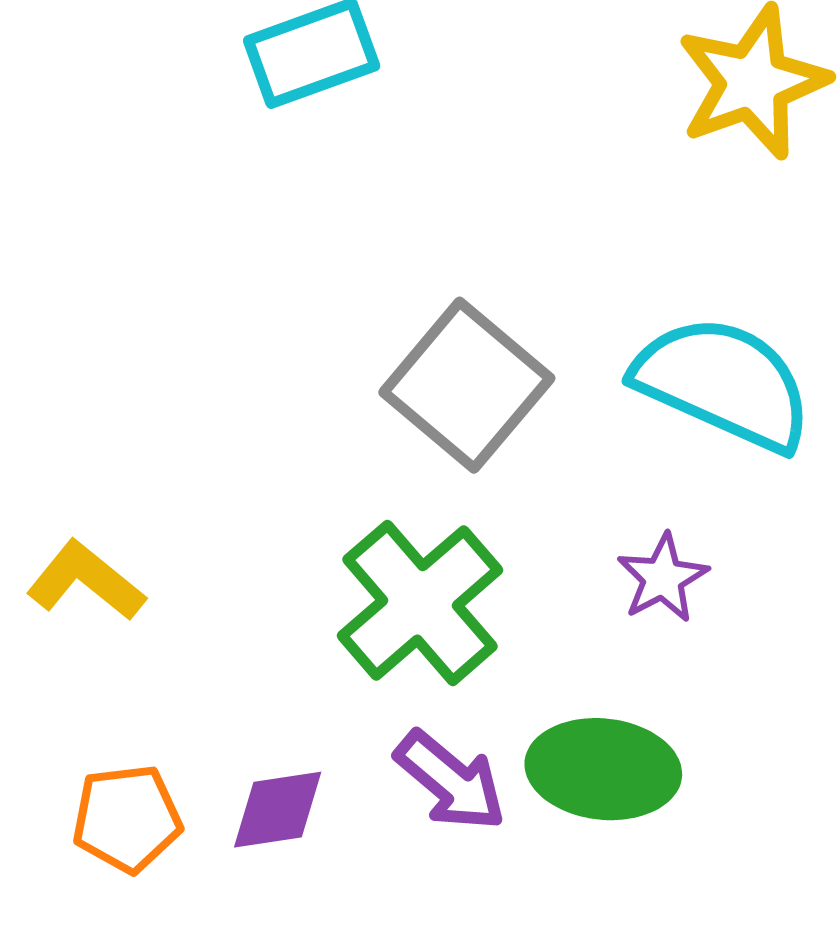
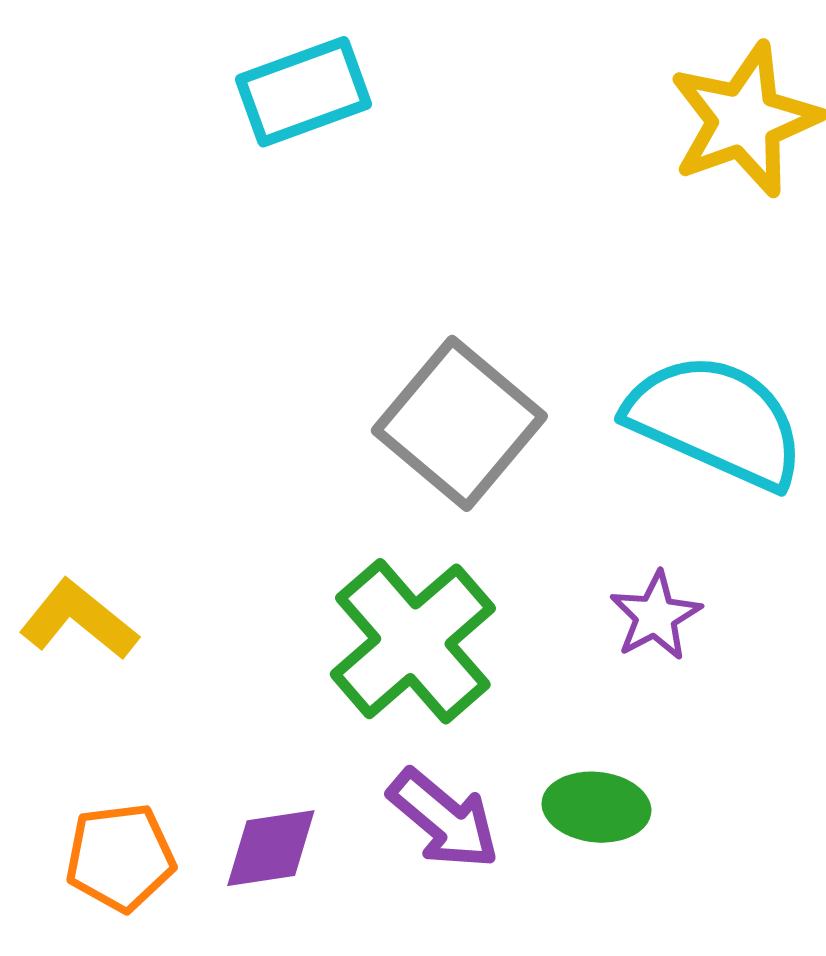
green ellipse: (603, 769) -> (596, 807), size x0.7

